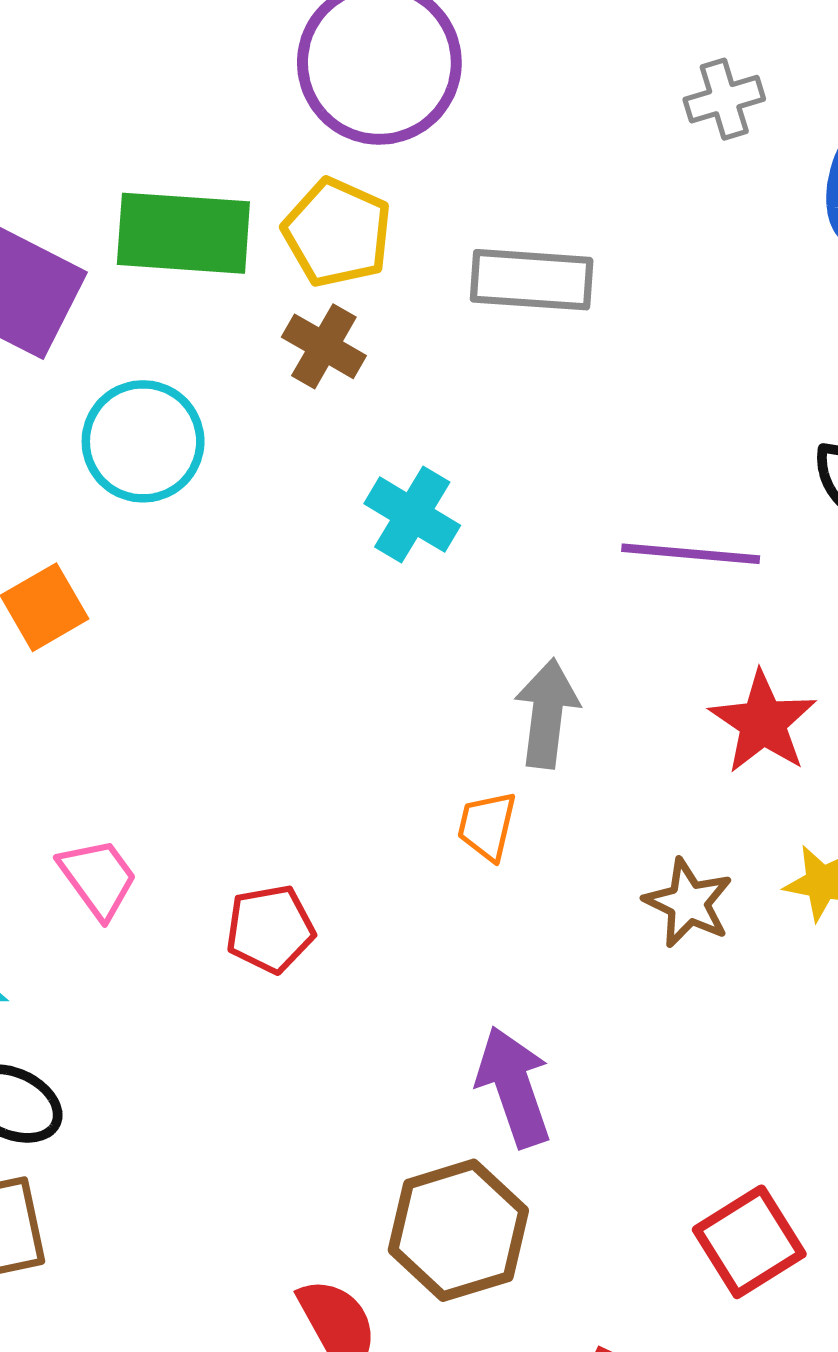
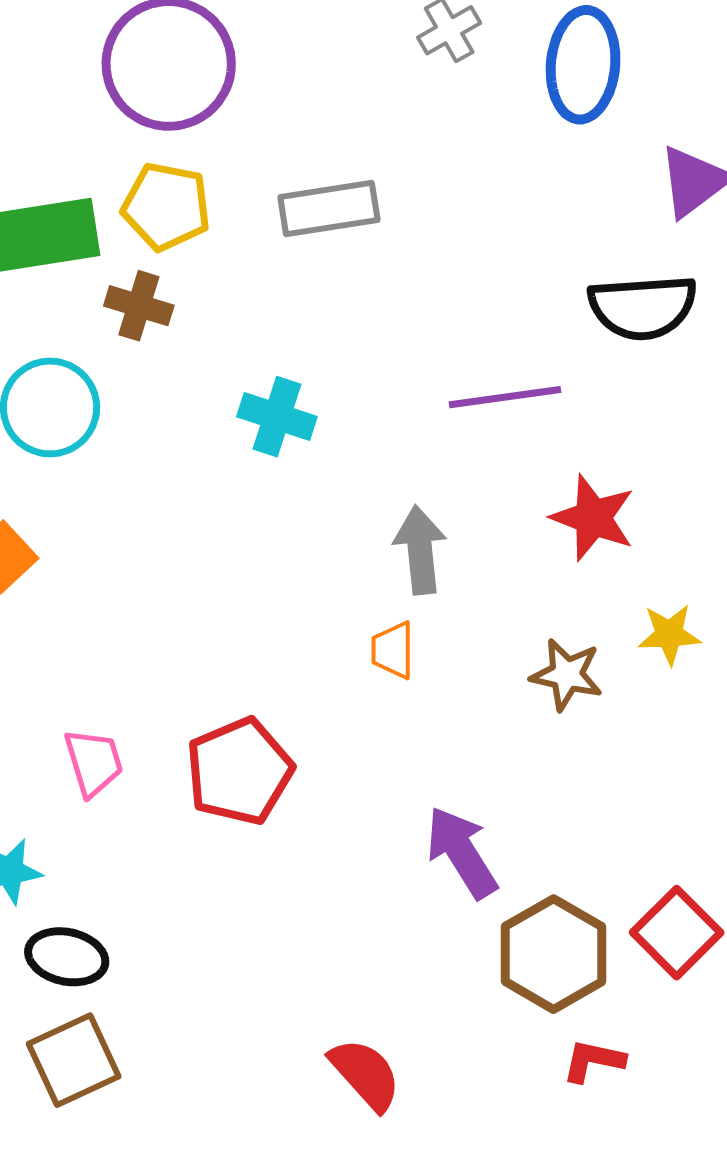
brown cross: (324, 346) -> (139, 306), moved
pink trapezoid: (98, 878) -> (94, 762), turned 32
red pentagon: (270, 929) -> (239, 771), size x1.5
brown hexagon: (458, 1230) -> (553, 954), moved

